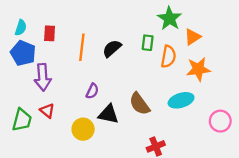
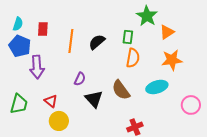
orange semicircle: (168, 57) -> (133, 58), moved
red triangle: (47, 111) -> (51, 101), moved
black triangle: (108, 114) -> (94, 99), turned 36
yellow circle: (83, 129) -> (59, 121), moved

